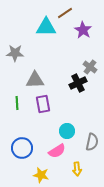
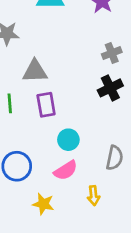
gray cross: (90, 67) -> (112, 53), turned 32
black cross: (78, 83) -> (110, 88), moved
cyan circle: (67, 131) -> (68, 140), moved

